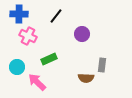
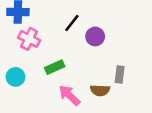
black line: (56, 16) -> (72, 23), moved
pink arrow: (37, 82) -> (69, 95), moved

